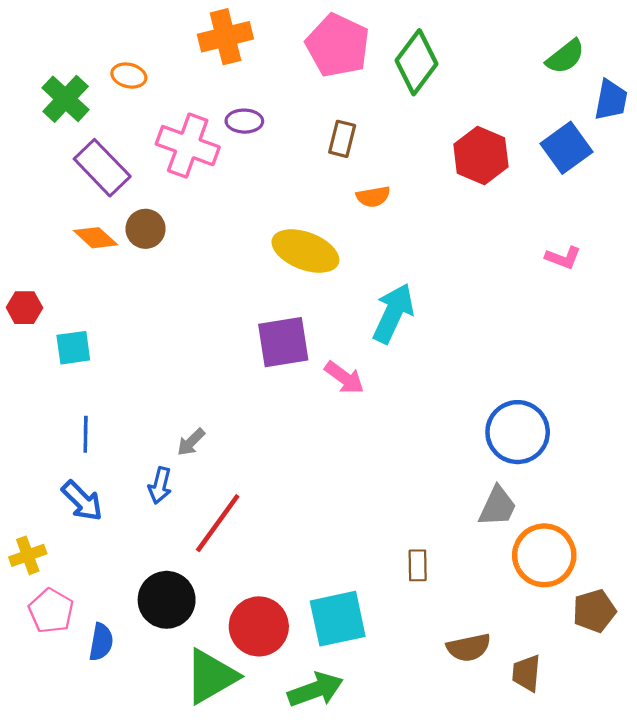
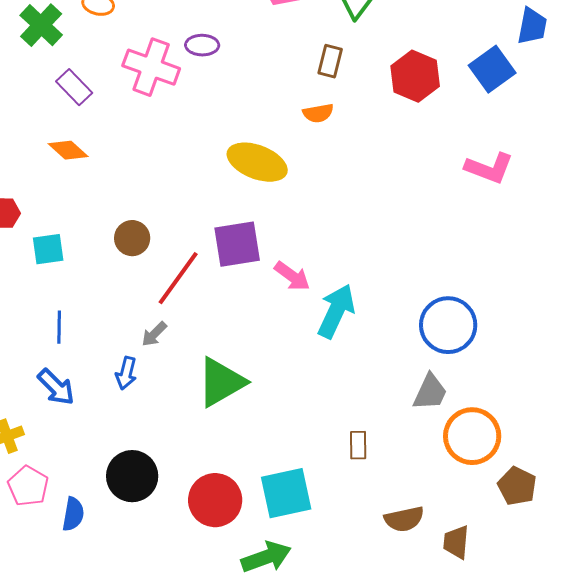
brown rectangle: (342, 139) -> (330, 61), moved
purple rectangle: (102, 168) -> (74, 87), size x0.7
brown circle: (145, 229) -> (132, 238), moved
pink L-shape: (563, 258) -> (489, 168), size x1.5
cyan arrow: (393, 313) -> (336, 311), moved
red line: (218, 523) -> (178, 278), moved
brown pentagon: (594, 611) -> (517, 486), turned -30
green triangle: (211, 676) -> (221, 382), moved

